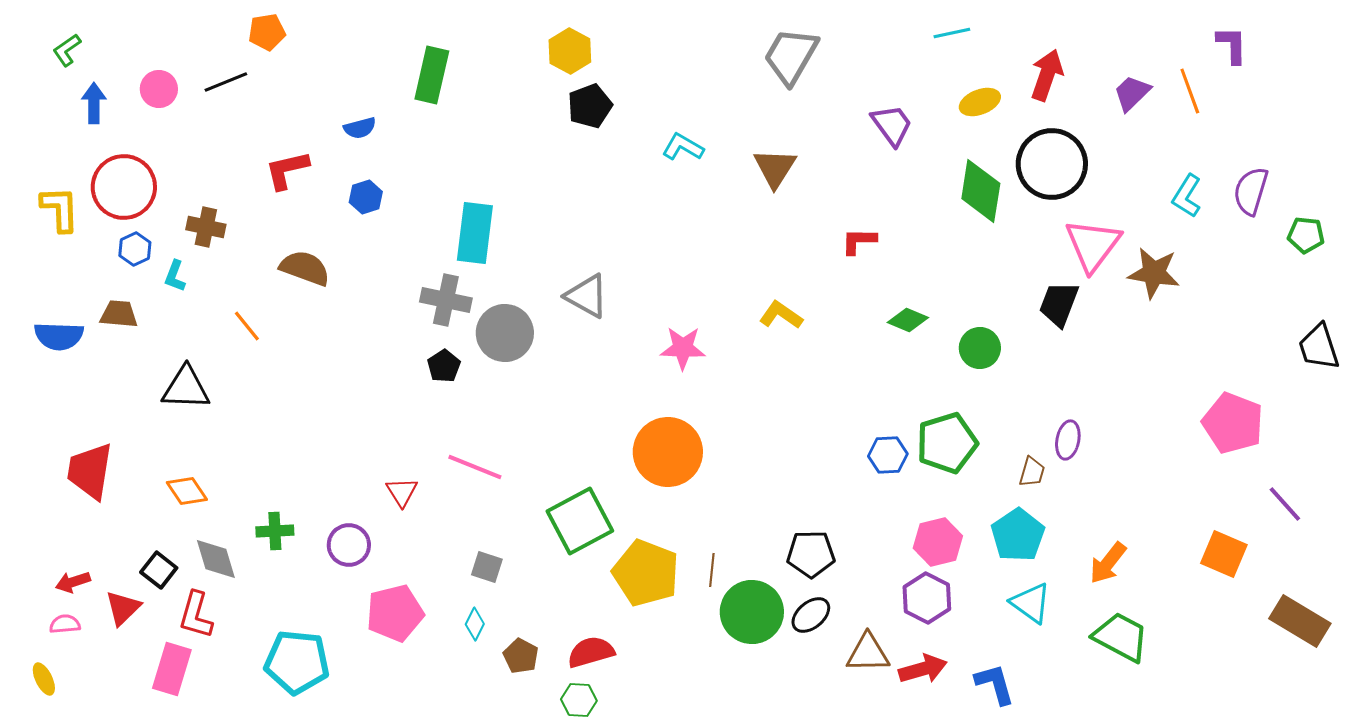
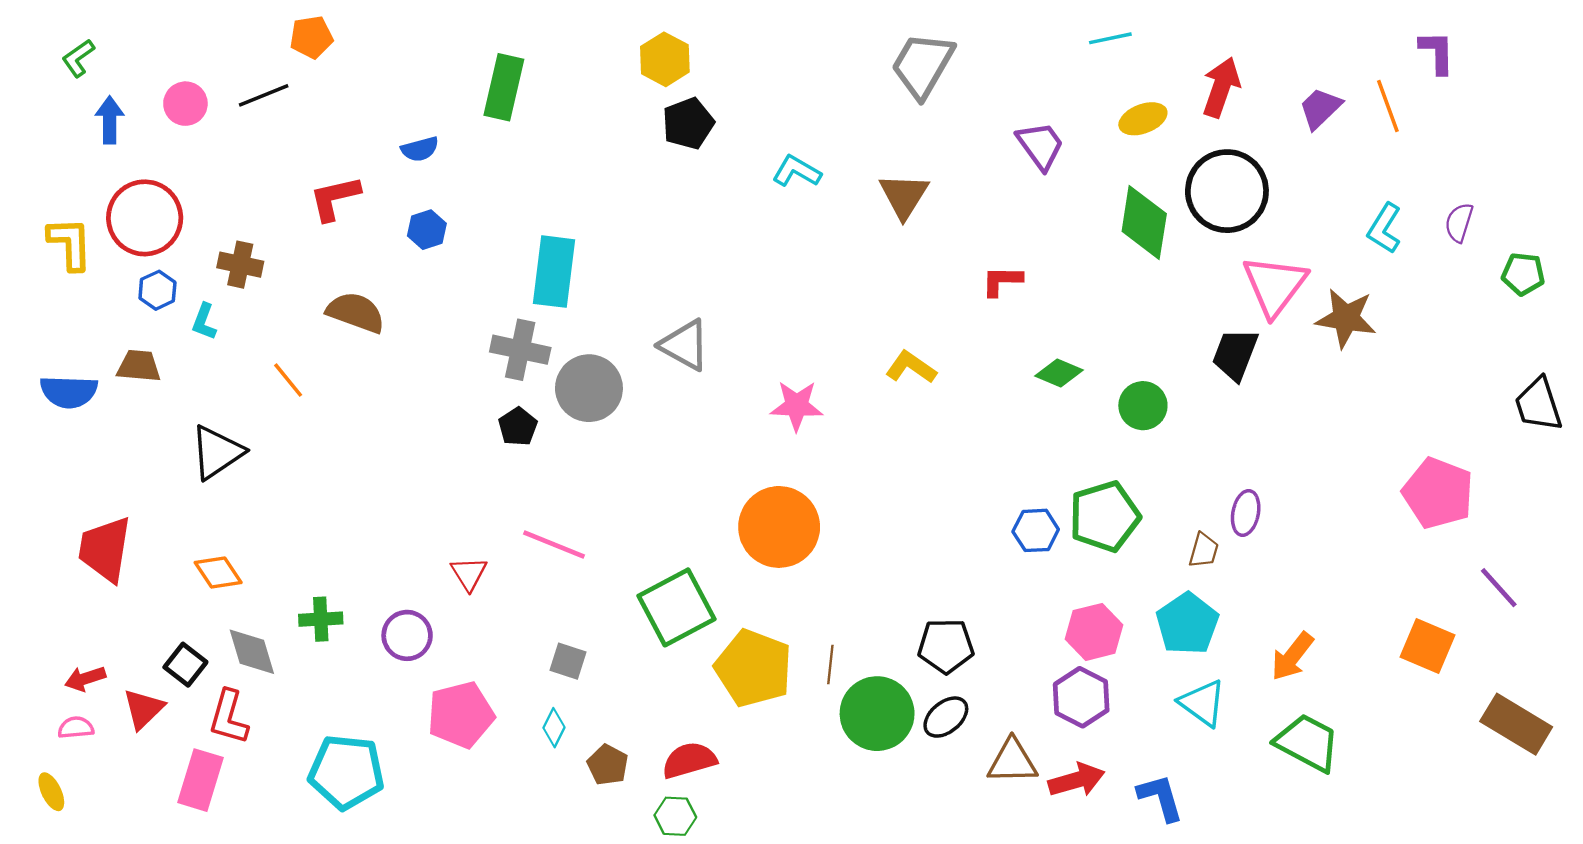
purple semicircle: (1251, 191) -> (1459, 223), size x0.7
black triangle: (186, 388) -> (217, 452), turned -36

